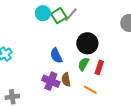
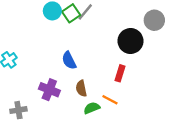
black circle: (87, 43) -> (130, 41), moved
green semicircle: (84, 64) -> (92, 108), moved, turned 40
purple cross: (51, 81) -> (49, 90), moved

